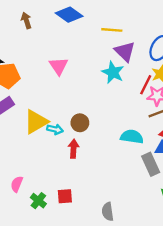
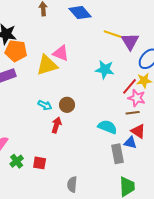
purple triangle: (125, 51) -> (130, 41), moved
pink triangle: (59, 66) -> (61, 53), turned -48
cyan star: (113, 72) -> (105, 70), turned -30
yellow triangle: (36, 122) -> (47, 65), moved

